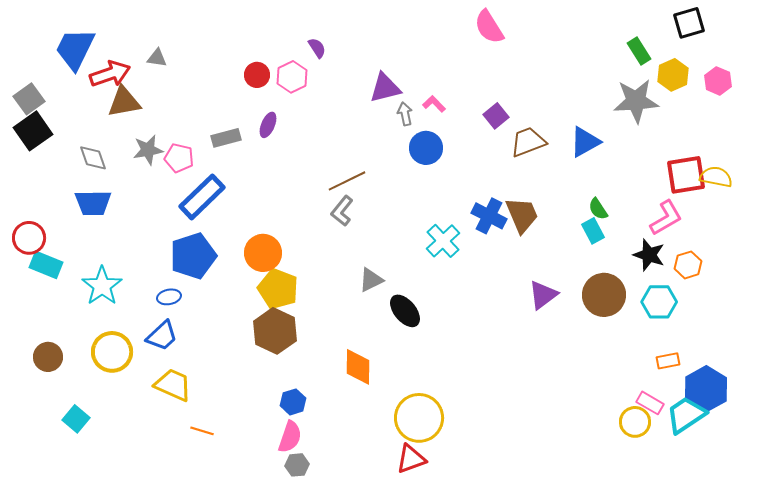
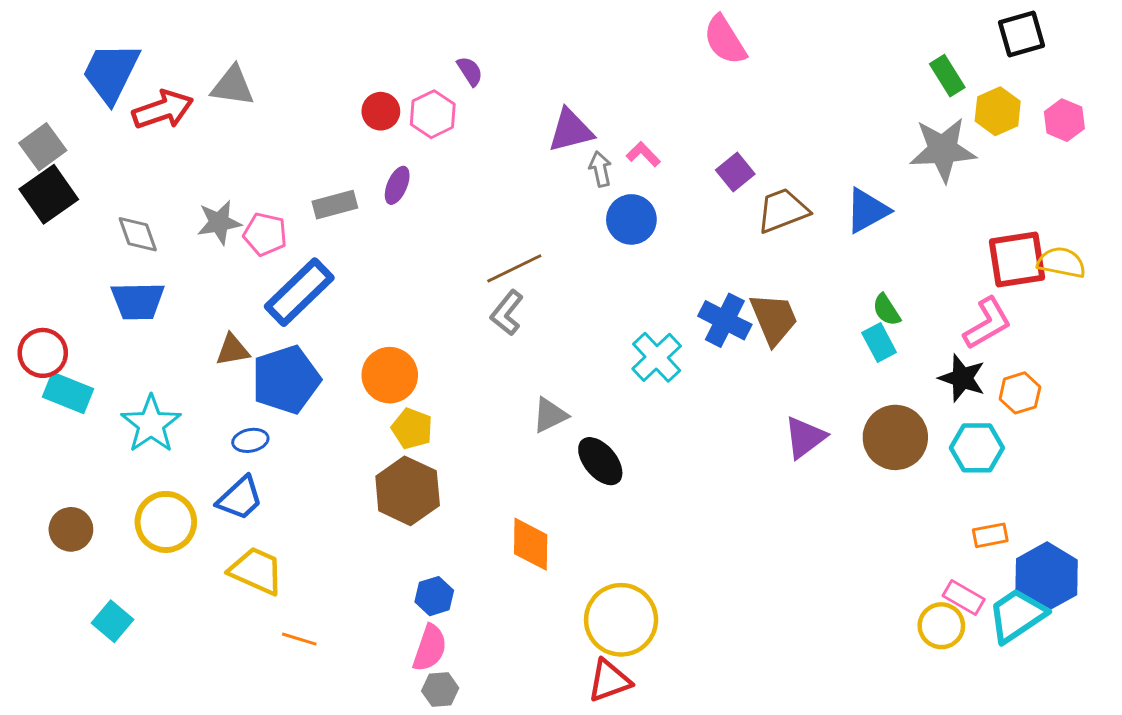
gray triangle: (157, 58) -> (233, 86), size x1.5
brown triangle: (124, 102) -> (233, 350), moved, size x0.7
yellow pentagon: (278, 289) -> (412, 429), size x0.7

